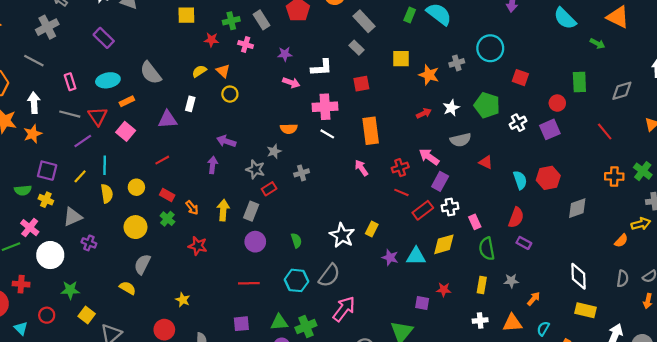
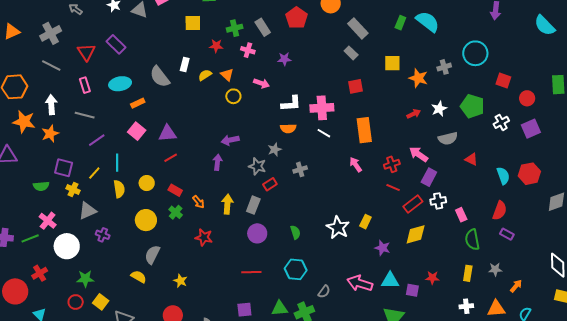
gray cross: (47, 27) -> (51, 33), moved
white L-shape: (322, 68) -> (291, 104), moved
pink arrow: (291, 83) -> (261, 83), moved
red circle: (557, 103) -> (527, 98), moved
white rectangle: (190, 104) -> (185, 65), moved
red triangle: (98, 116) -> (86, 52), moved
purple triangle: (168, 119) -> (167, 133), moved
purple arrow: (226, 141) -> (230, 140), turned -30
yellow cross: (46, 200) -> (73, 189), moved
yellow diamond: (444, 244) -> (416, 234), moved
cyan triangle: (416, 256) -> (390, 281), moved
gray semicircle: (329, 275) -> (324, 292), moved, size x0.6
red cross: (21, 284) -> (40, 273), turned -35
yellow star: (183, 300) -> (180, 281), moved
pink arrow: (344, 309) -> (360, 283), moved, turned -110
red circle: (47, 315) -> (76, 302), moved

